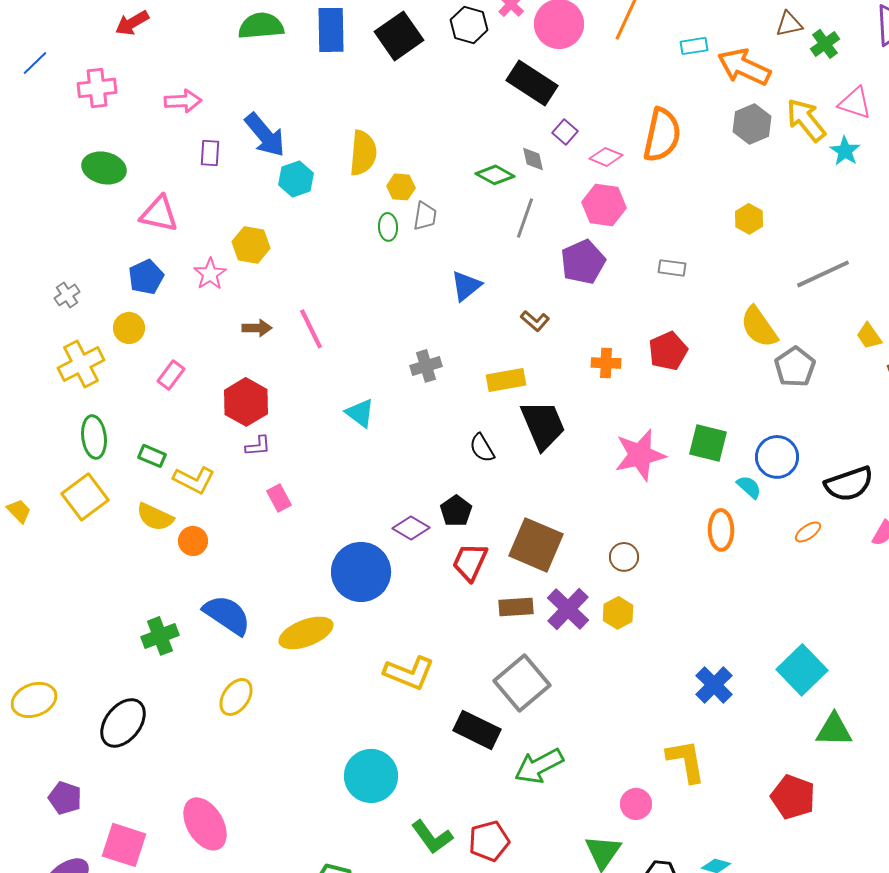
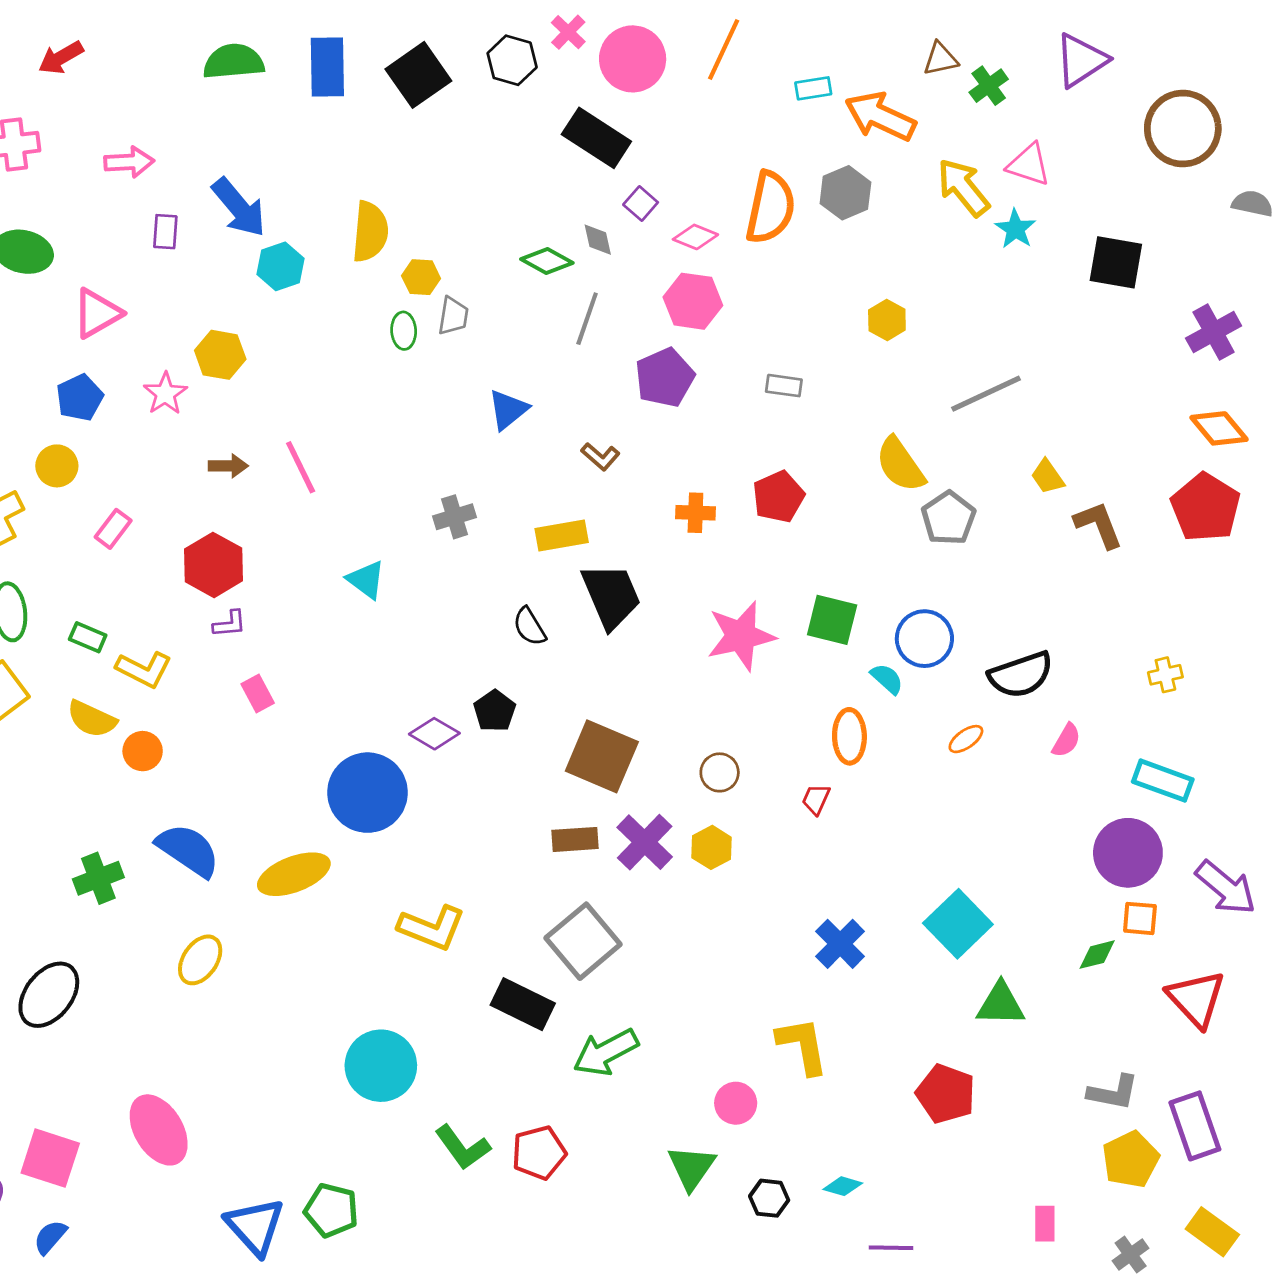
gray hexagon: (752, 124) -> (845, 193), moved
pink triangle: (159, 214) -> (97, 313), turned -42
red trapezoid: (470, 562) -> (816, 799), moved, size x0.6

